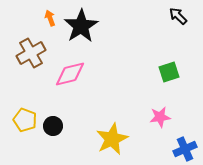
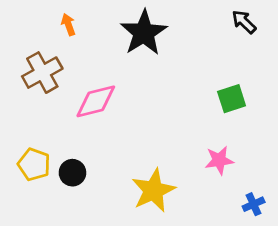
black star: (81, 26) -> (144, 33), moved
blue cross: (185, 149) -> (254, 204), size x0.7

